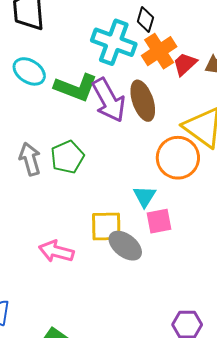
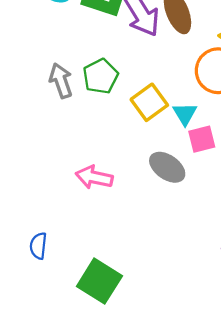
yellow square: (106, 227) -> (149, 102), moved, turned -32

